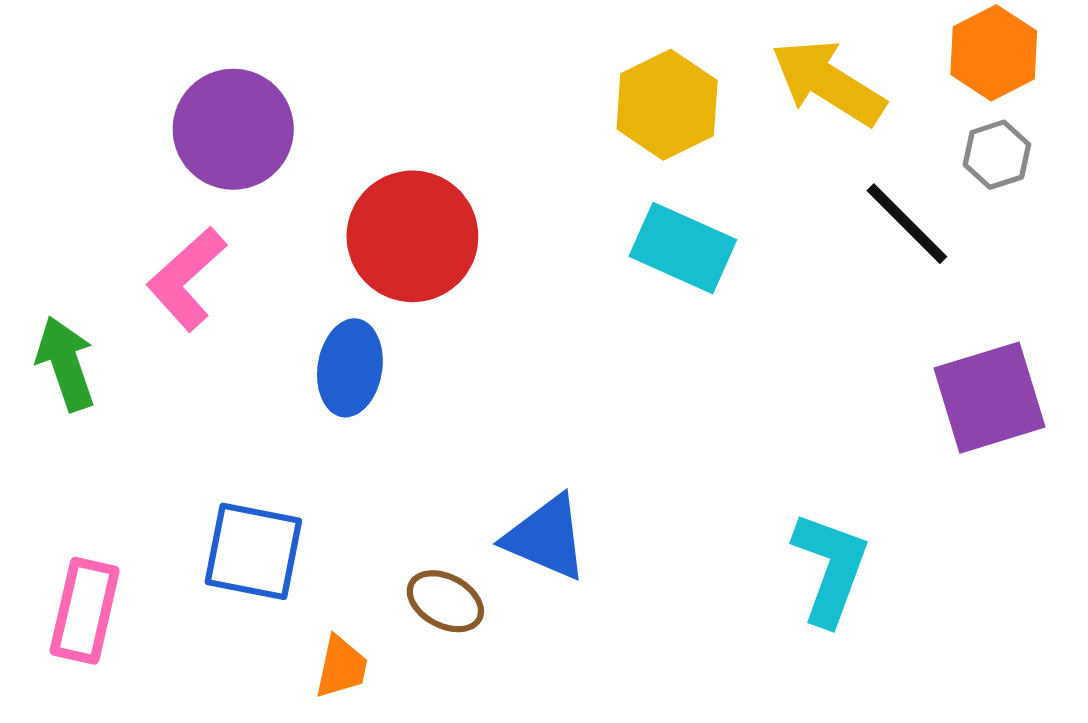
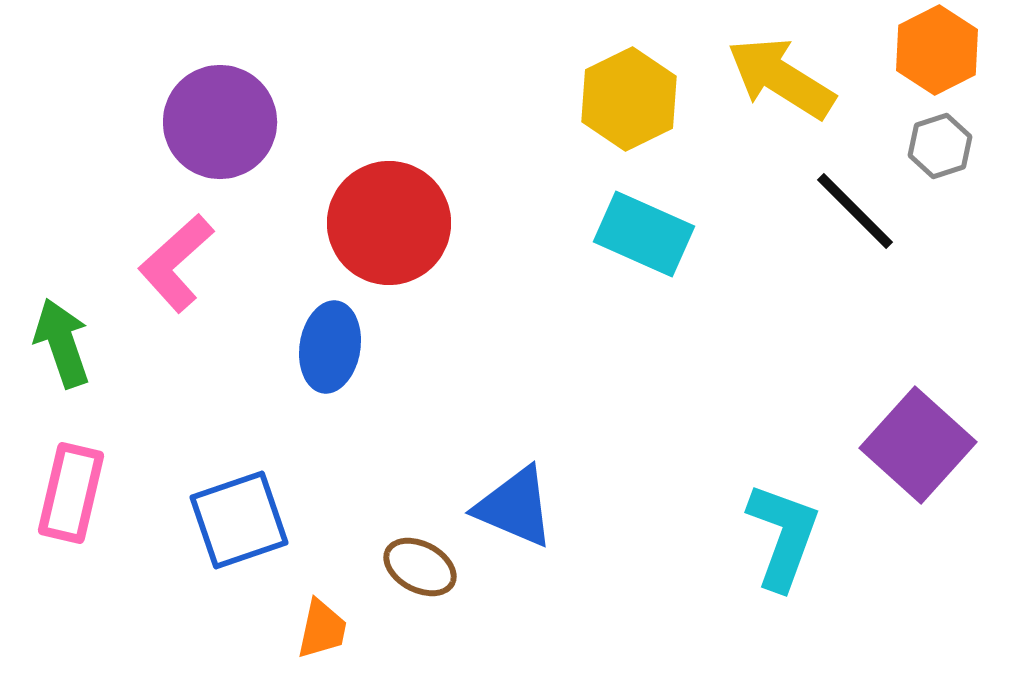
purple square: (989, 398) -> (918, 445), moved, turned -31
blue square: (253, 551) -> (239, 520), turned -30
pink rectangle: (85, 611) -> (71, 493), moved

